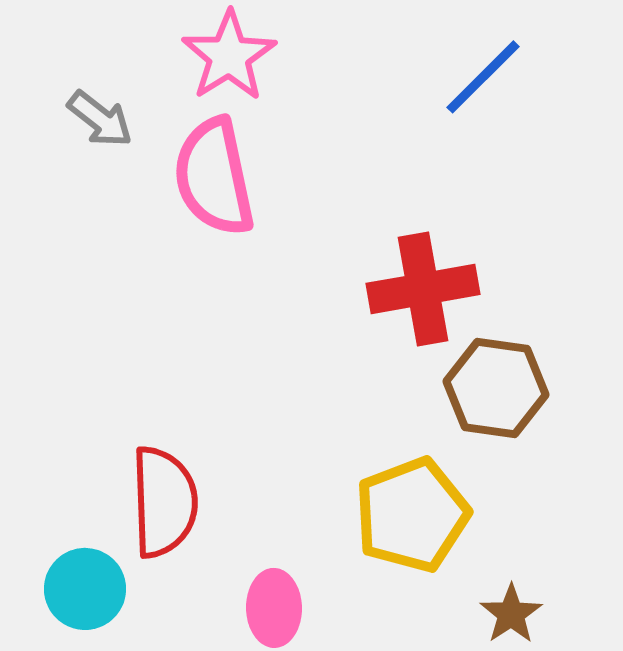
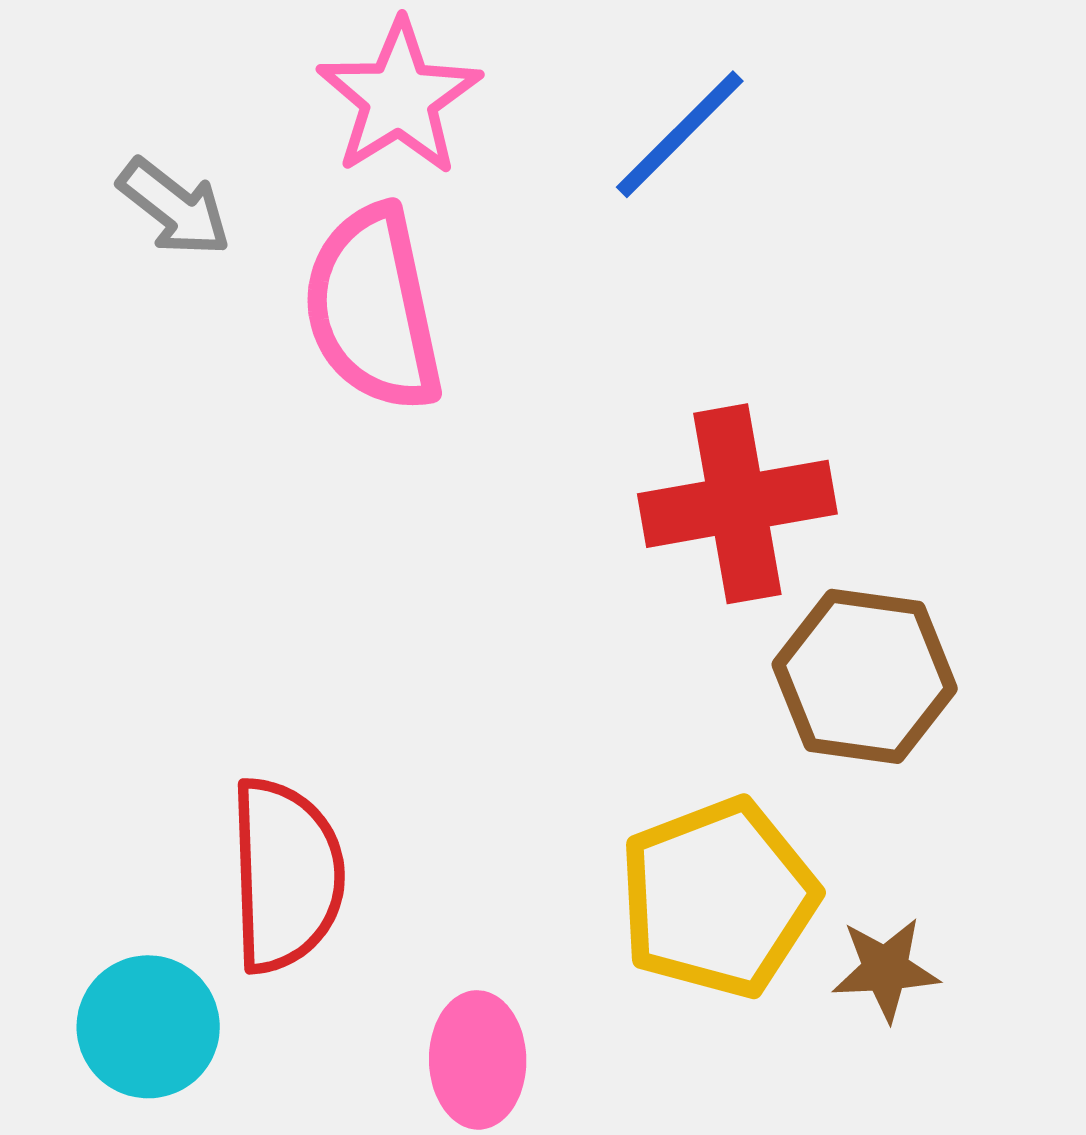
blue line: (483, 77) -> (680, 134), moved
brown star: (511, 614) -> (886, 969), moved, turned 30

